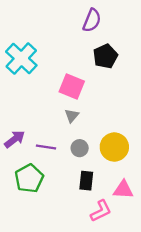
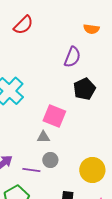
gray triangle: (72, 116) -> (43, 137), moved, turned 48
gray circle: (80, 148) -> (50, 160), moved

